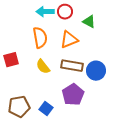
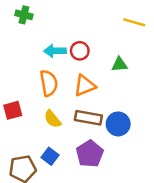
green triangle: (89, 22) -> (119, 64), moved, turned -32
blue square: (46, 109) -> (50, 156), moved

